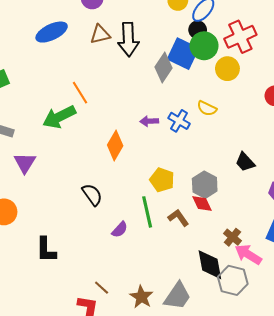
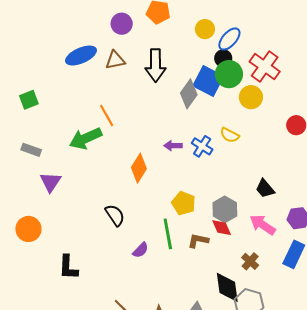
brown triangle: (100, 34) -> (115, 60), moved
red cross: (240, 37) -> (265, 67), turned -32
brown L-shape: (178, 218) -> (198, 241), turned -45
pink arrow: (248, 254) -> (263, 225), moved

